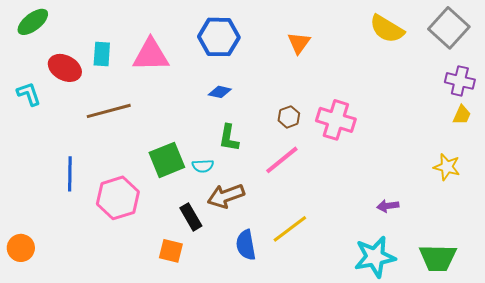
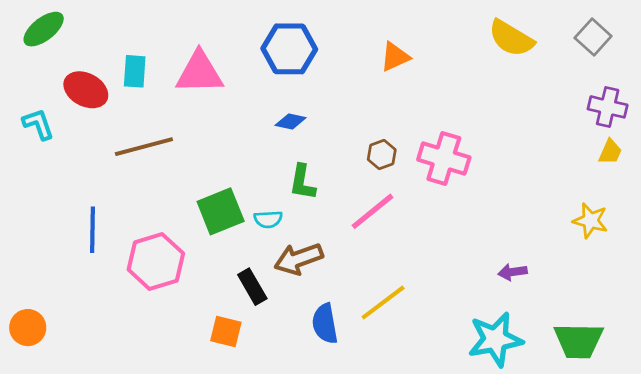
gray square: (449, 28) -> (593, 37), size x0.7
orange triangle: (299, 43) -> (395, 57), turned 30

